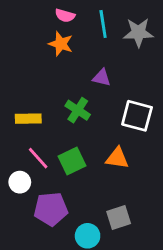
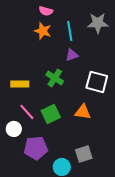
cyan line: (103, 24) -> (70, 31), moved
purple triangle: (102, 78) -> (72, 55), turned -32

